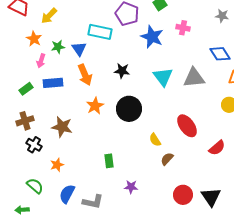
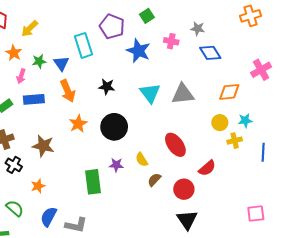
gray star: (222, 16) -> (198, 29), moved
cyan rectangle: (100, 32) -> (83, 45), turned 60
blue diamond: (220, 54) -> (210, 53), moved
green rectangle: (109, 161) -> (93, 182), size x1.6
purple star: (131, 187) -> (116, 165), moved
red circle: (183, 195) -> (184, 189), moved
black triangle: (211, 197) -> (187, 220), moved

